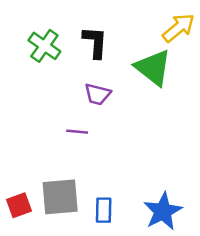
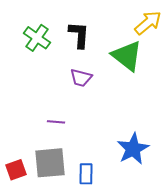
purple line: (77, 132) -> (56, 122), moved
blue star: (163, 211) -> (133, 149), moved

